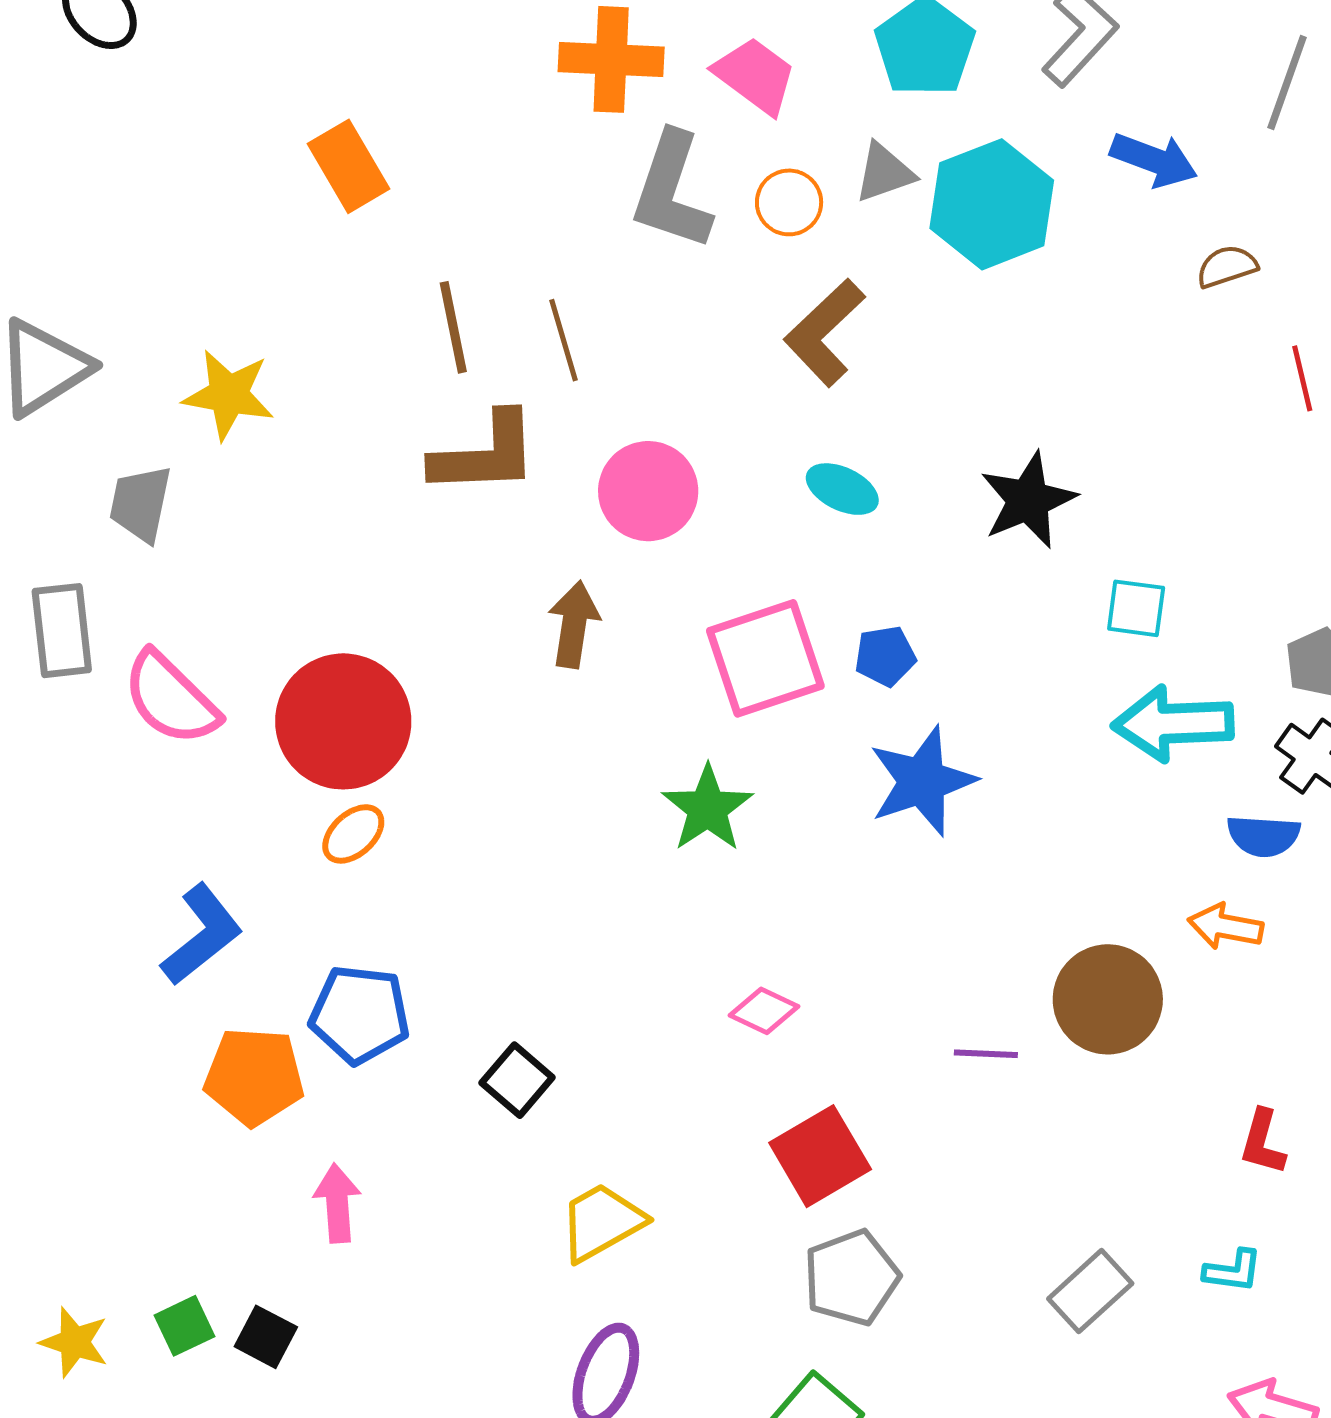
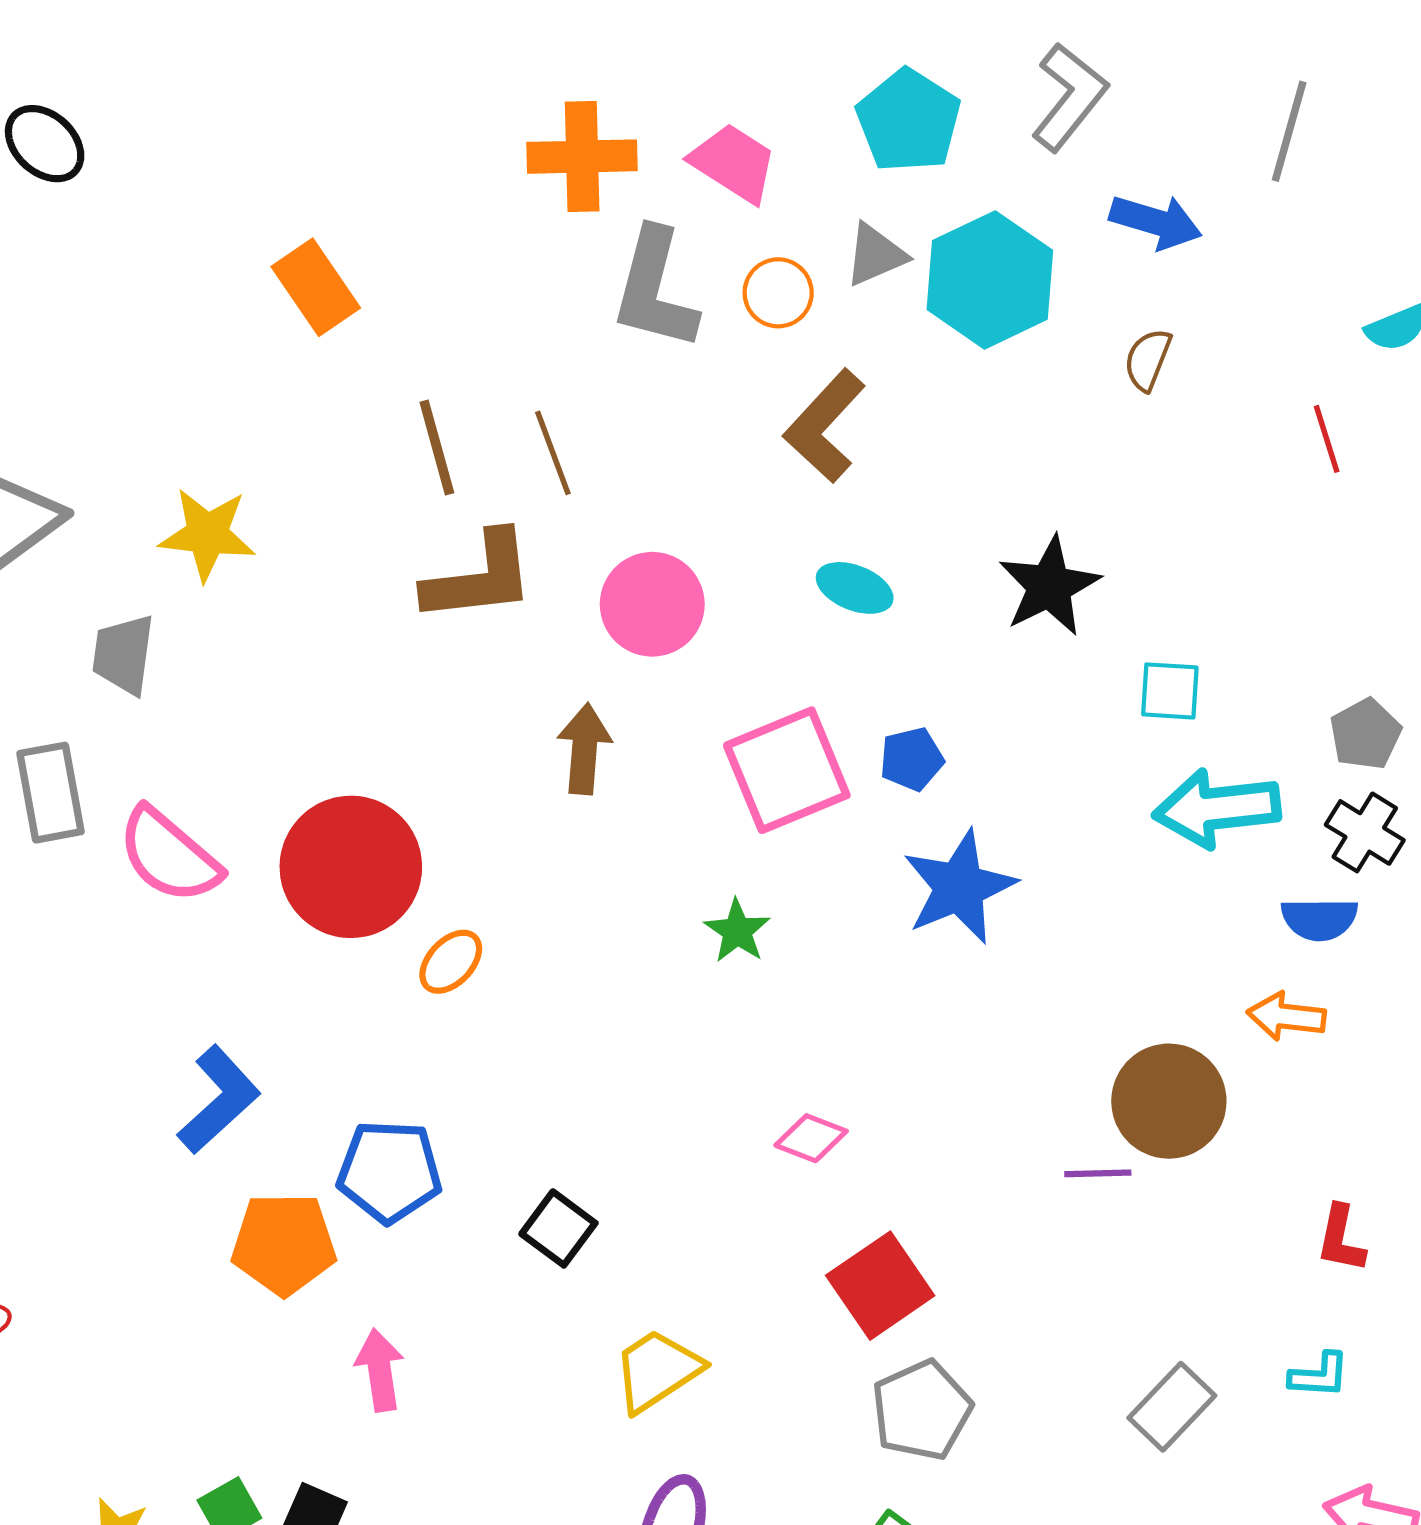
brown semicircle: (1227, 266) -> (1148, 360), moved, turned -46
green star: (707, 808) -> (737, 931), size x0.7
orange ellipse: (353, 834) -> (451, 962), moved
purple line: (986, 1054) -> (1098, 1173), moved

